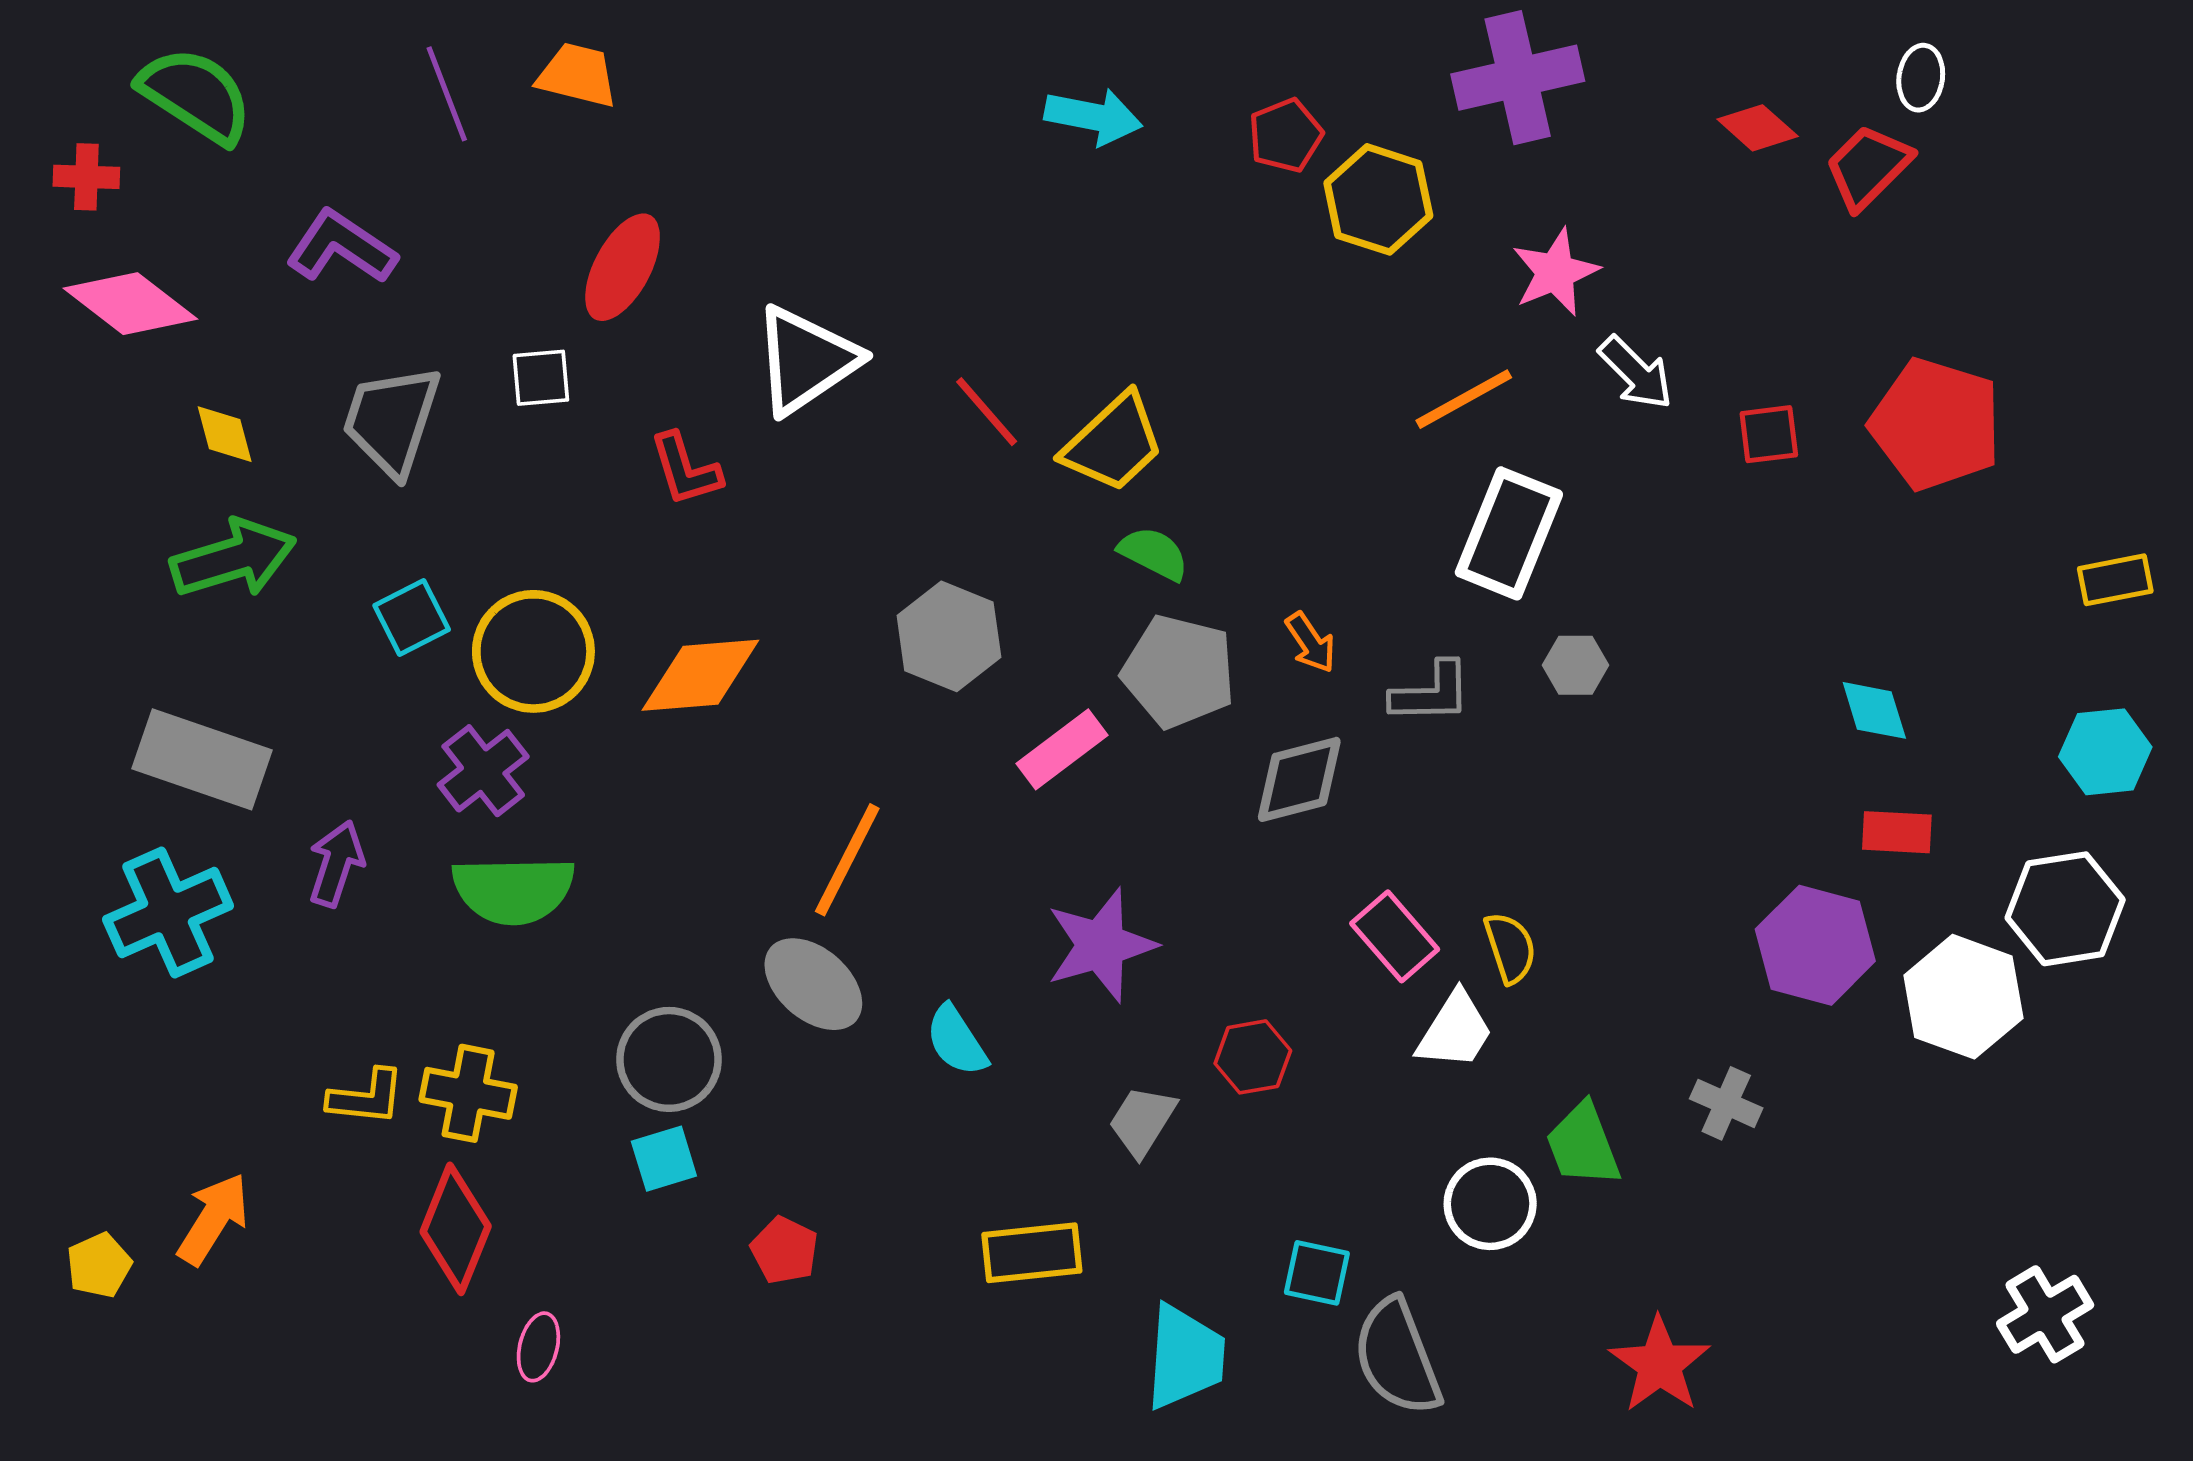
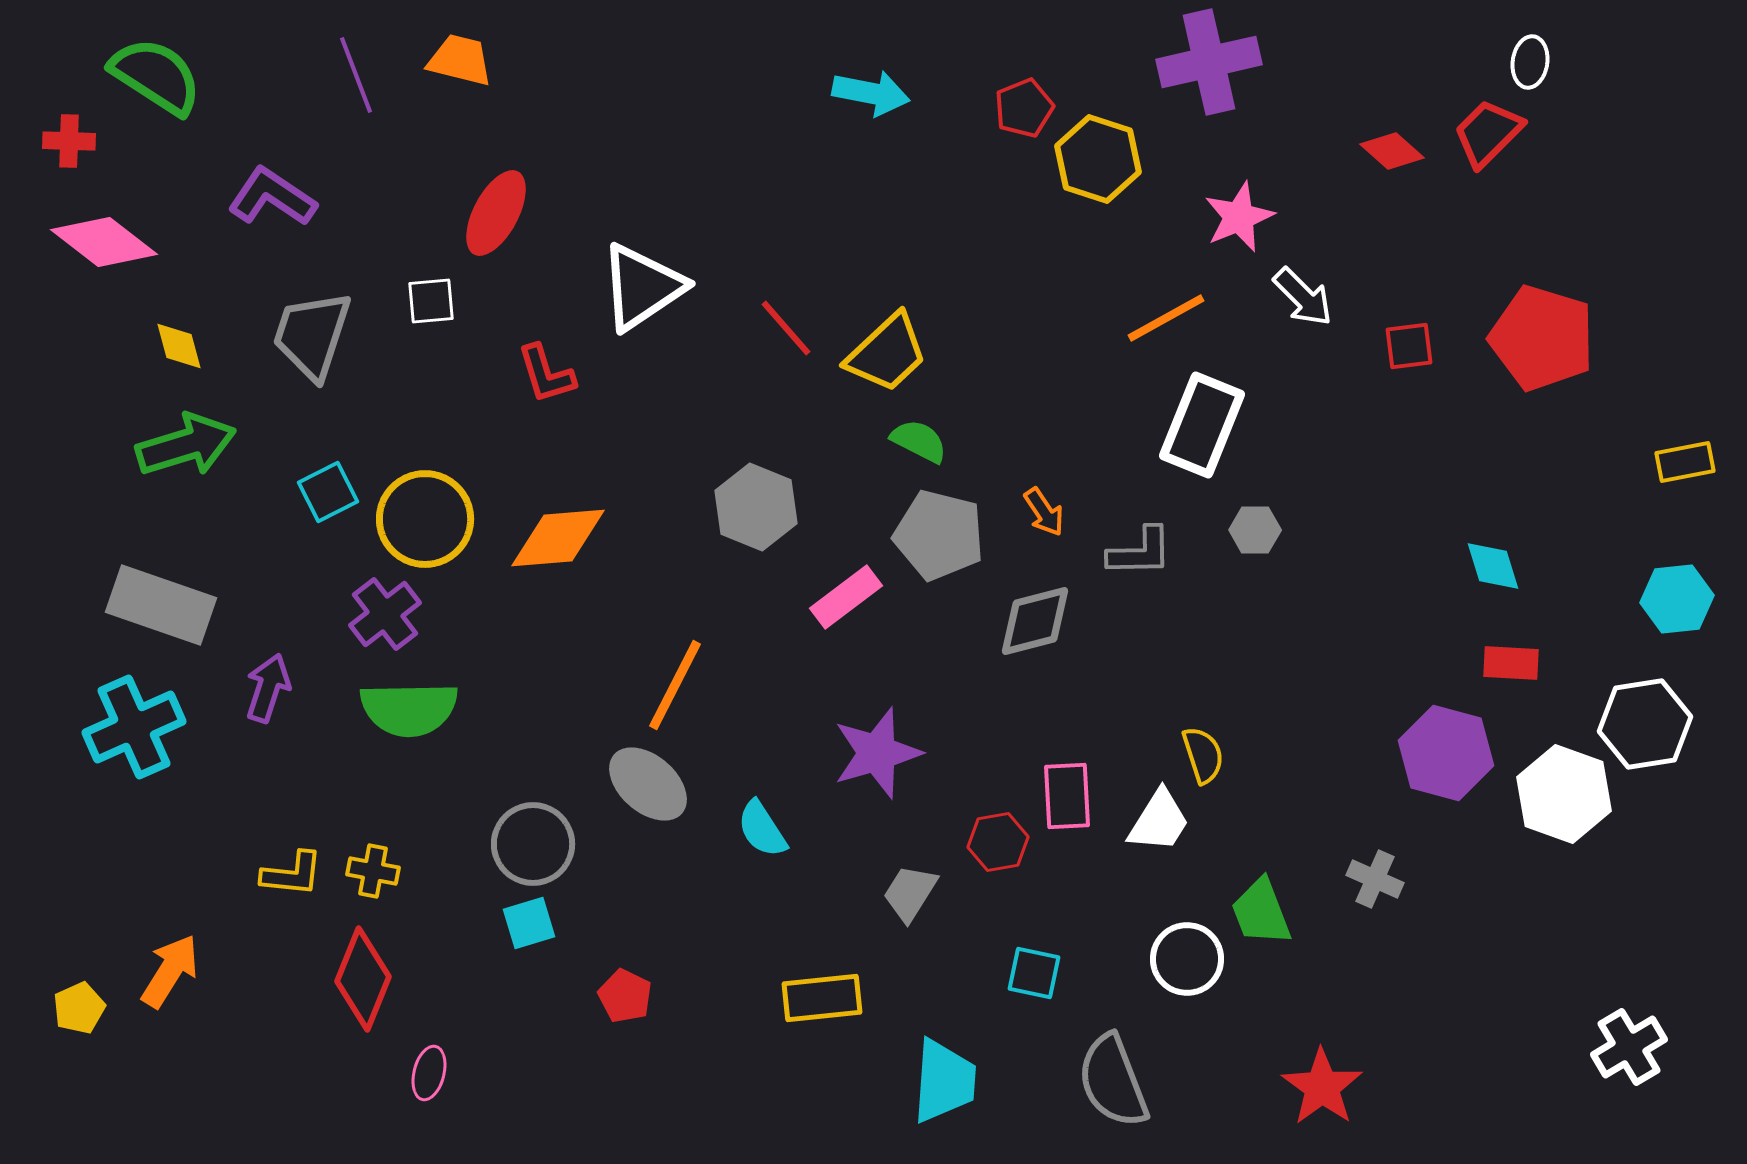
red diamond: (1758, 128) -> (1392, 151), moved
pink rectangle: (1395, 936) -> (1067, 796), moved, turned 38
yellow cross: (468, 1093) -> (373, 871), size x0.7
cyan square: (1317, 1273) -> (1034, 973), moved

